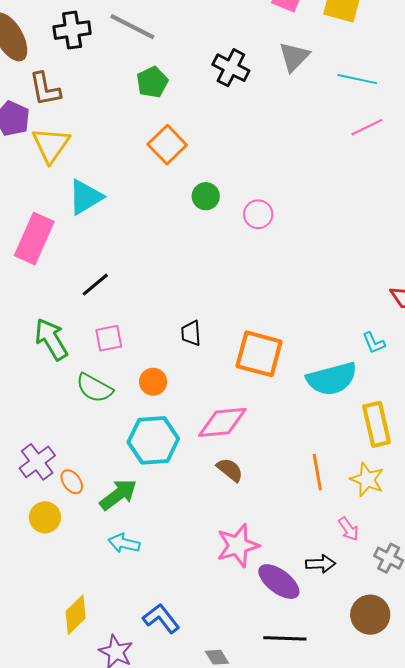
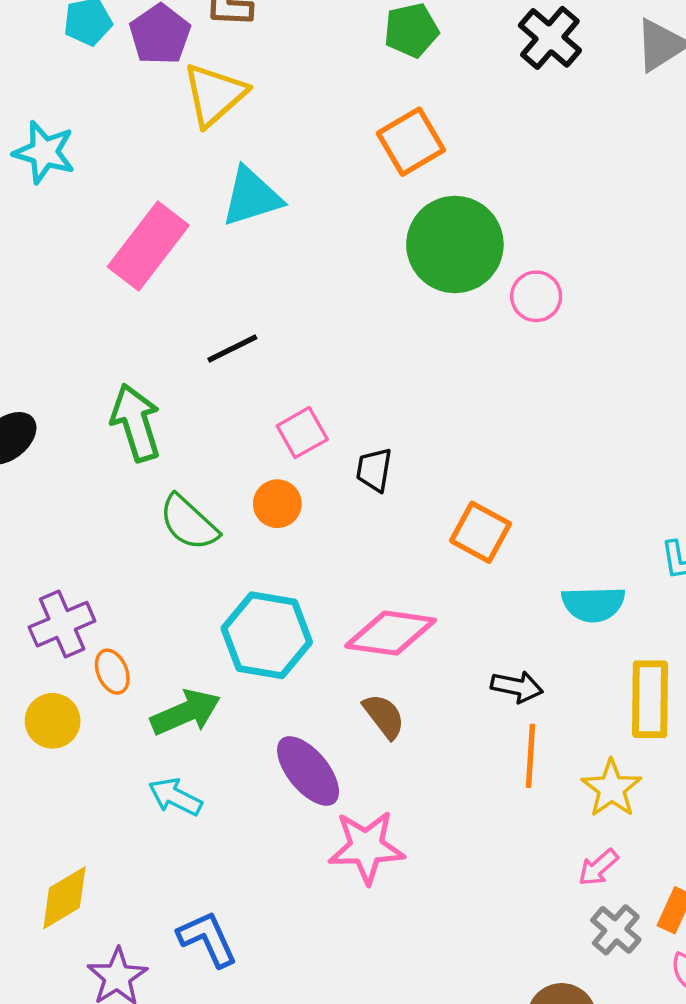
green circle: (206, 196) -> (455, 245), size x2.0
pink square: (109, 338) -> (302, 433), moved, turned -32
orange square: (259, 354) -> (481, 532), size x0.7
cyan semicircle: (332, 379) -> (593, 604), size x0.7
orange circle: (153, 382) -> (277, 504), moved
pink arrow: (349, 529) -> (598, 867), moved, turned 70
black arrow: (321, 564) -> (517, 687), moved
purple ellipse: (279, 582) -> (308, 771), moved

